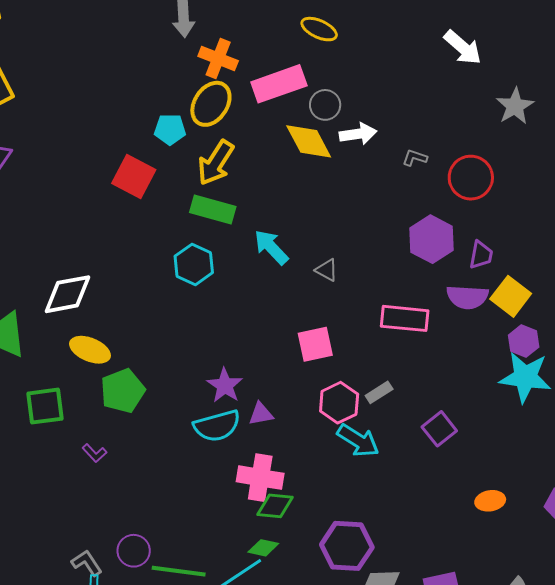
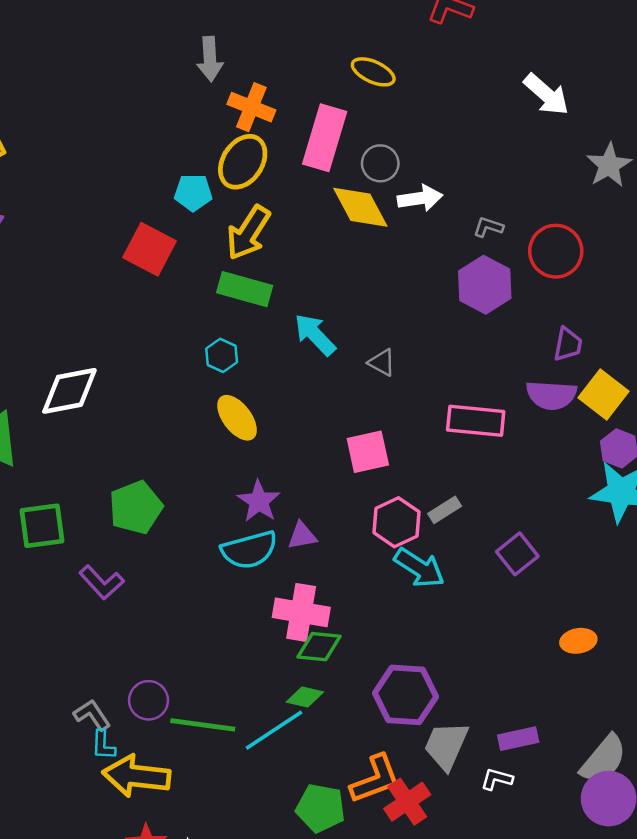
pink rectangle: (279, 84) -> (325, 138), turned -54
purple hexagon: (432, 239) -> (485, 285), moved
cyan hexagon: (194, 264) -> (222, 355), size x0.7
yellow ellipse: (90, 350) -> (237, 418), moved, turned 30
purple L-shape: (95, 453) -> (102, 582), size x1.5

